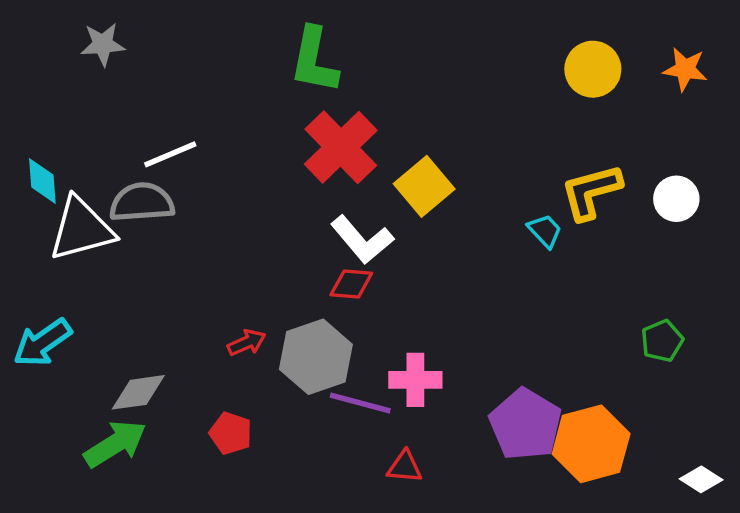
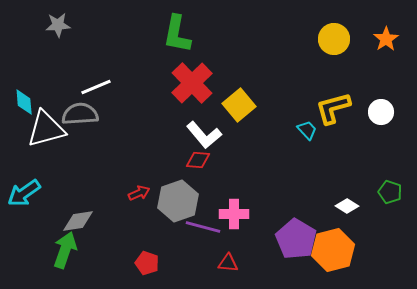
orange star: (685, 69) -> (386, 39), turned 30
green pentagon: (662, 341) -> (390, 192), moved, turned -30
red pentagon: (231, 433) -> (147, 263), moved
green arrow: (115, 444) -> (65, 250), turned -39
white diamond: (701, 479) -> (347, 206), moved

